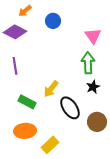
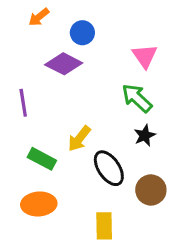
purple diamond: (15, 32) -> (64, 64), moved
green arrow: (88, 63) -> (137, 98), turned -45
yellow rectangle: (50, 145) -> (104, 226), moved, turned -48

